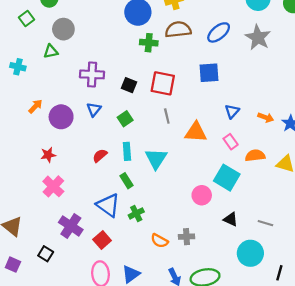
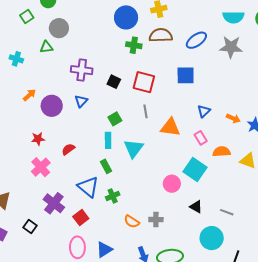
gray star: (258, 37) -> (231, 47), turned -30
green square: (125, 119) -> (115, 119), moved
red semicircle: (100, 156) -> (68, 149), moved

